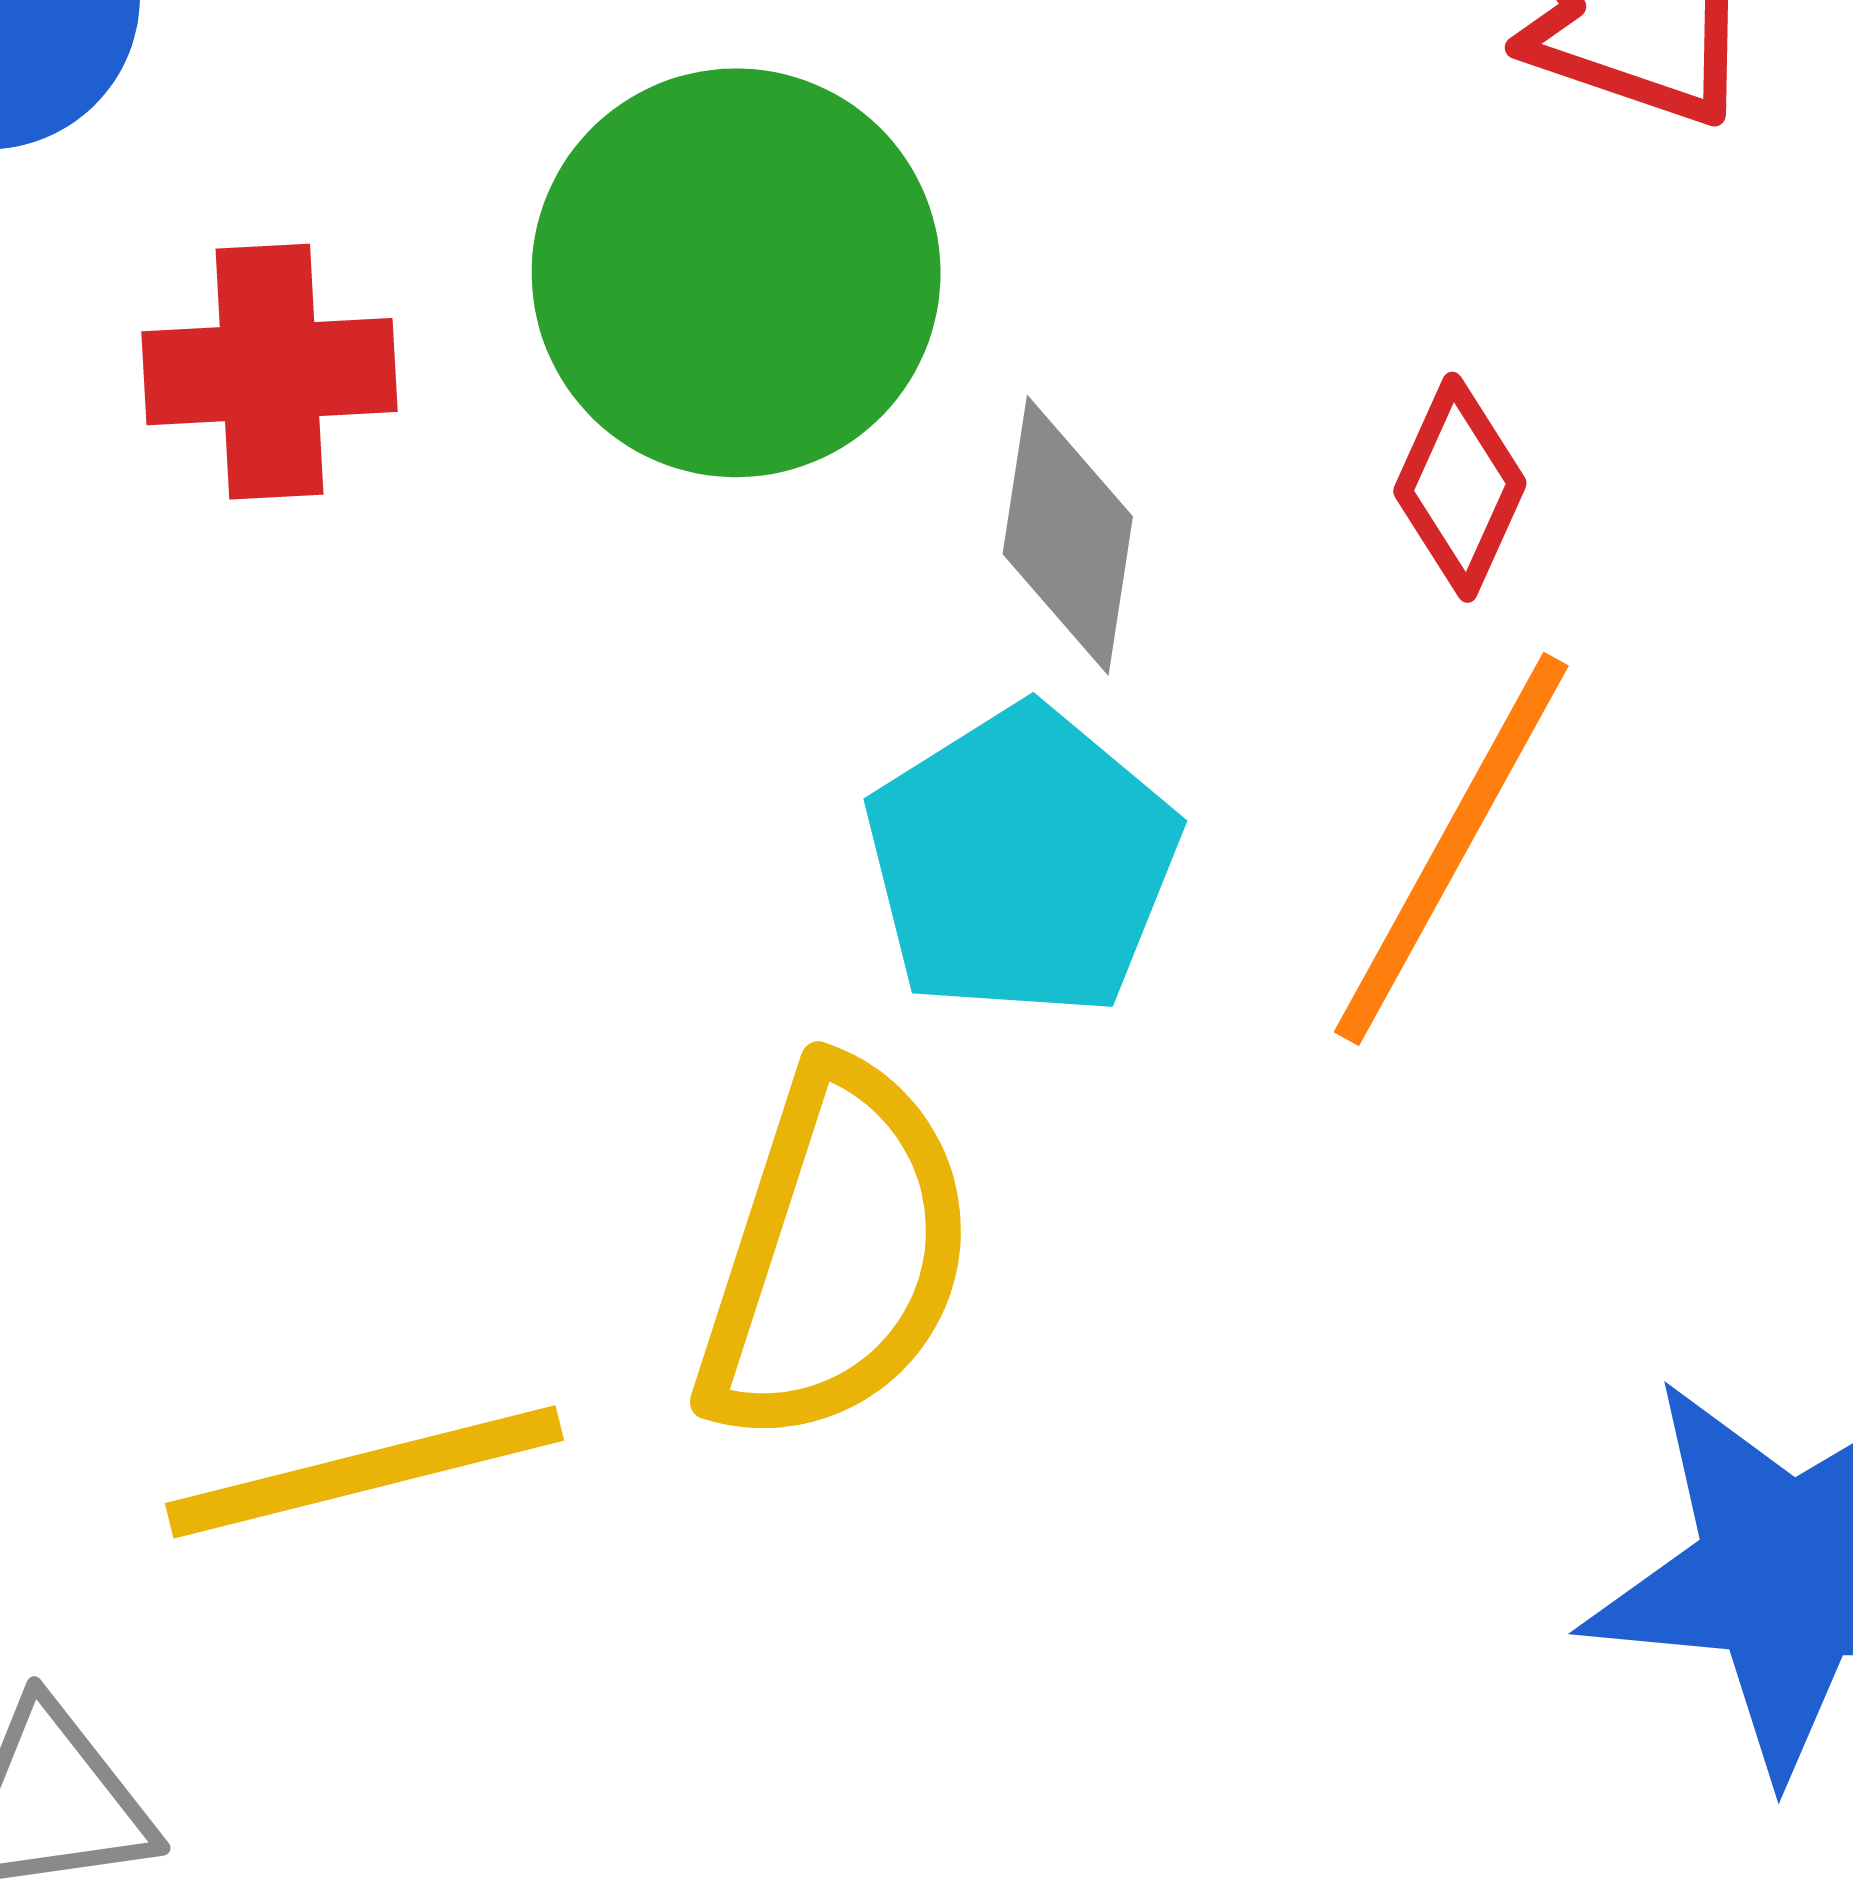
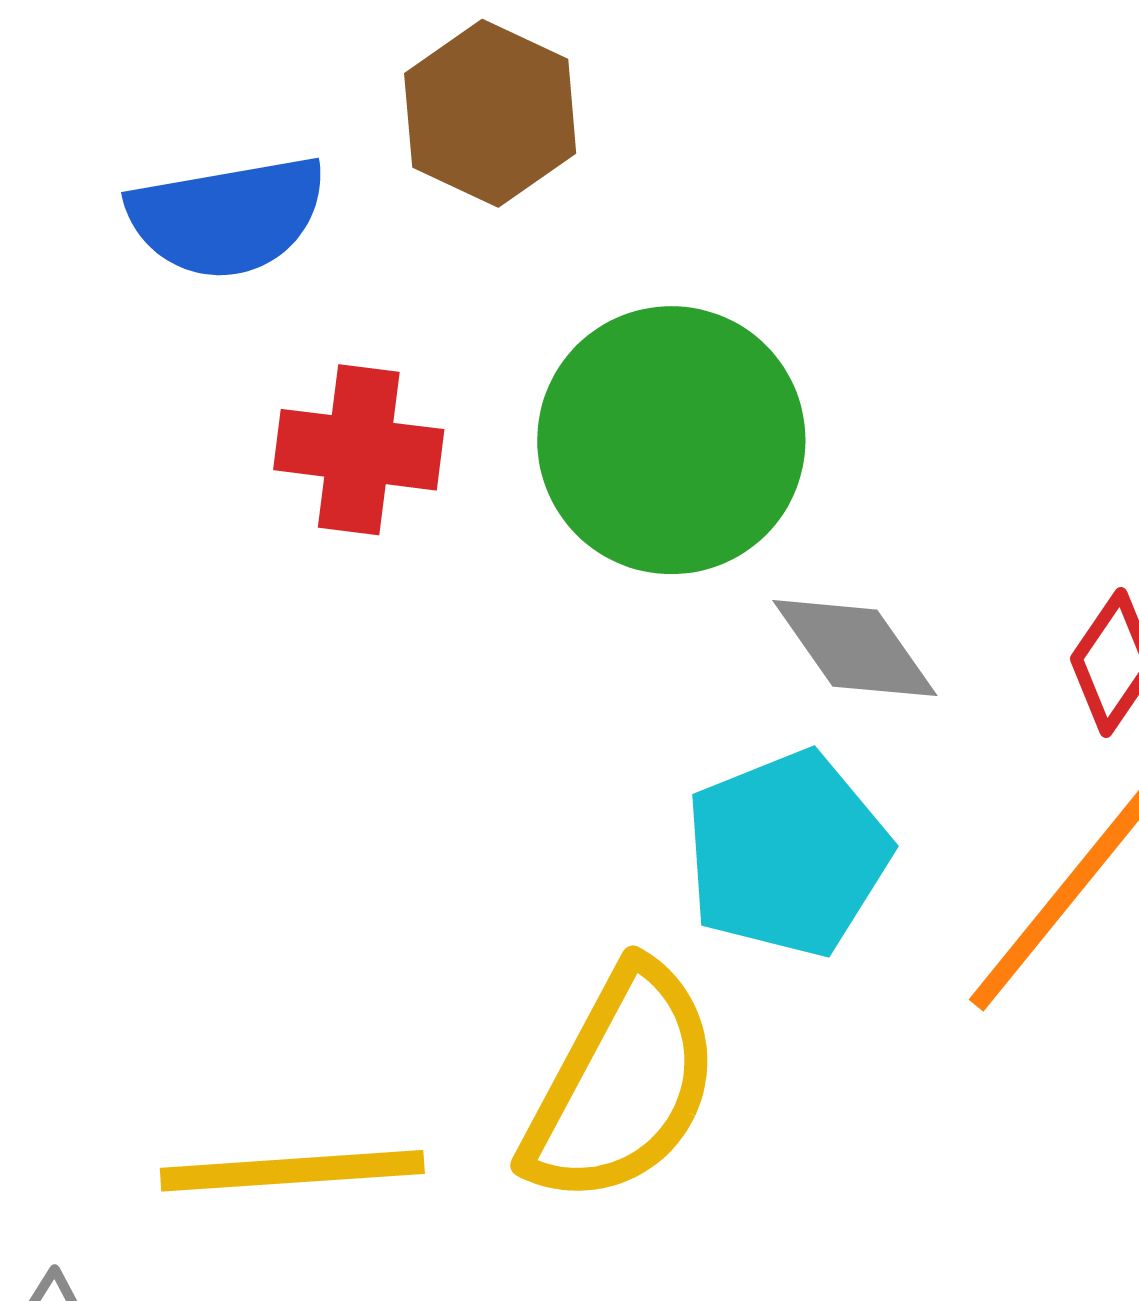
gray diamond: (1068, 535) -> (855, 648), turned -54

